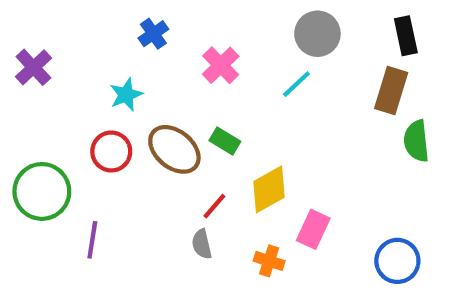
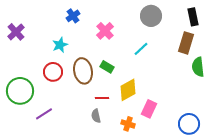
cyan line: (296, 84) -> (141, 49), moved
brown ellipse: (174, 149) -> (83, 71), turned 40
red line: (214, 206) -> (102, 98), turned 48
purple line: (92, 240) -> (44, 114), turned 48

